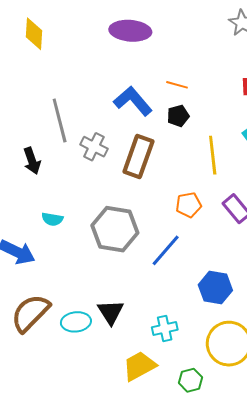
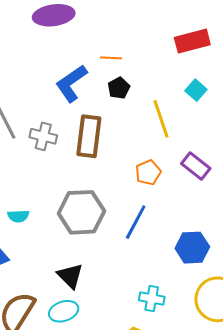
blue L-shape: (133, 101) -> (71, 83), turned -72
black triangle: (111, 312) -> (70, 276), moved
cyan cross: (165, 328) -> (152, 298), turned 35

